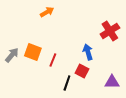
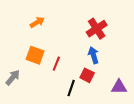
orange arrow: (47, 12) -> (37, 22), moved
red cross: (110, 31) -> (97, 29), moved
gray arrow: (12, 55) -> (13, 77), moved

